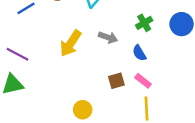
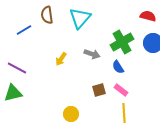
green cross: (144, 23) -> (122, 42), size x1.6
yellow arrow: (71, 43) -> (61, 59), size x0.6

